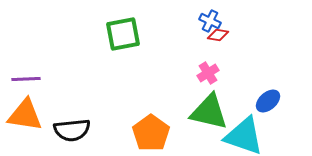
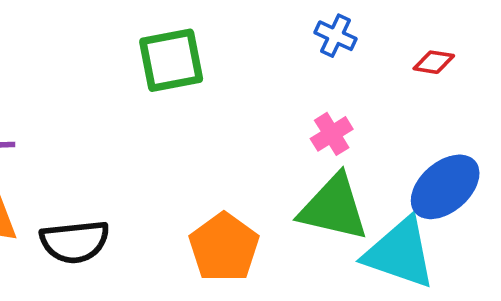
red diamond: (218, 35) -> (434, 62), moved
blue ellipse: (268, 101) -> (445, 187), size x1.5

